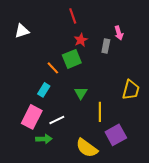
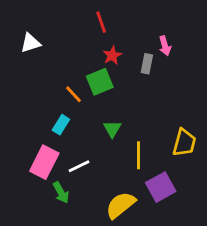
yellow trapezoid: (131, 90) -> (184, 143), moved
green arrow: (44, 139) -> (61, 193), turned 63
yellow semicircle: (87, 148) -> (121, 205), turned 105

